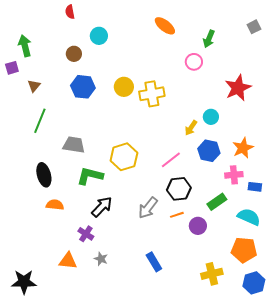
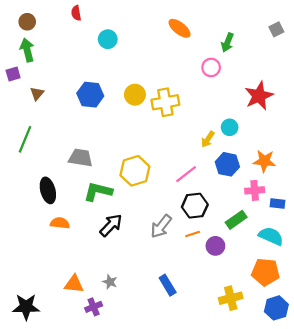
brown circle: (74, 54) -> (27, 22), moved
green line: (40, 121) -> (25, 139), moved
orange star: (243, 148) -> (264, 161), turned 30
purple cross: (86, 234) -> (94, 307), moved, turned 35

